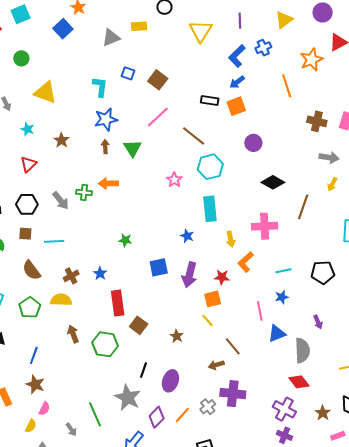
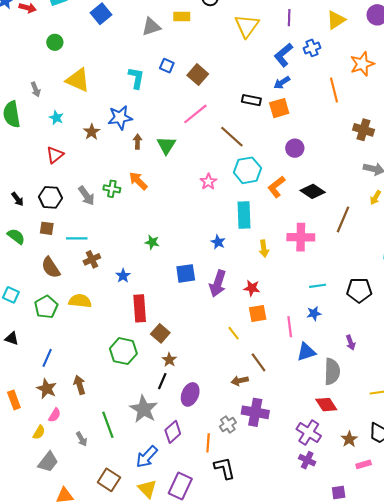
blue star: (106, 119) -> (120, 118), moved
orange arrow: (108, 183) -> (138, 181), turned 42
orange L-shape: (246, 262) -> (276, 187), moved
brown cross: (71, 276) -> (92, 259), moved
orange square: (213, 299) -> (258, 313), moved
brown arrow: (73, 334) -> (79, 385), moved
brown star: (177, 336) -> (169, 360), moved
orange line: (182, 415) -> (208, 443), moved, turned -42

